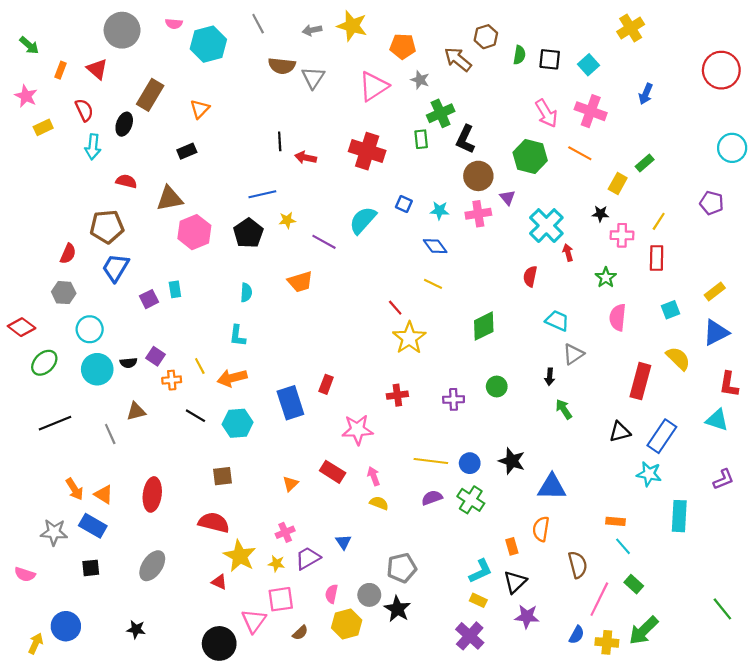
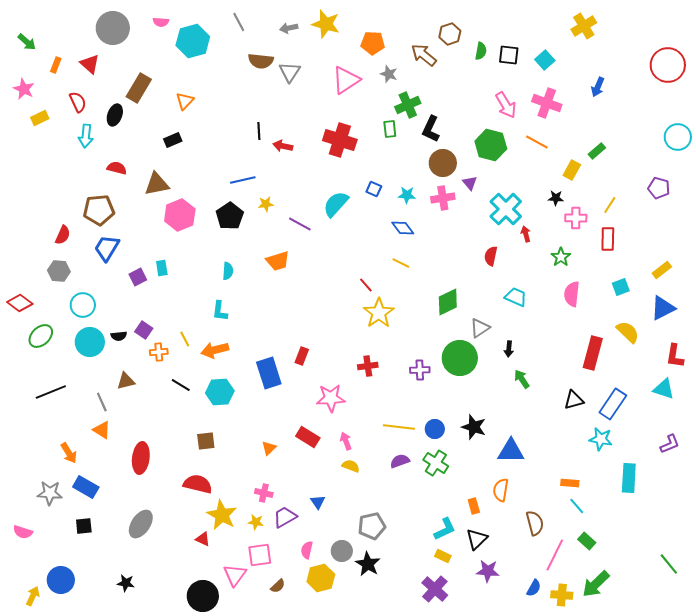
gray triangle: (573, 354) -> (480, 328), moved
green circle: (497, 386) -> (460, 358), size x1.8
orange triangle: (104, 494) -> (102, 430), moved
pink cross: (285, 532) -> (264, 493), turned 36

